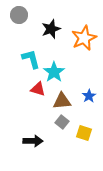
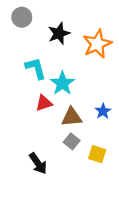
red triangle: (38, 89) -> (44, 103), turned -35
black arrow: (33, 141) -> (38, 163), turned 54

